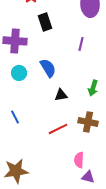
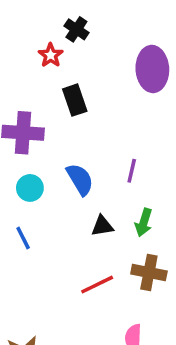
purple line: (81, 44) -> (132, 171), moved
green arrow: (93, 88) -> (144, 222), moved
blue line: (15, 117) -> (23, 238), moved

